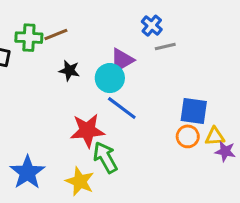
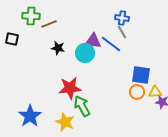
blue cross: (152, 26) -> (122, 18), moved, turned -32
green cross: (29, 38) -> (31, 16), moved
gray line: (165, 47) -> (122, 32), turned 72
purple triangle: (122, 60) -> (93, 41), turned 36
blue line: (122, 108) -> (111, 44), moved

